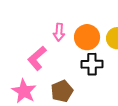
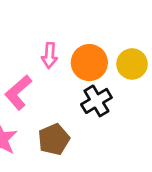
black cross: (92, 64) -> (96, 101), turned -30

